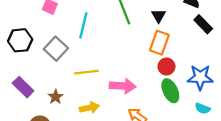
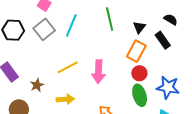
black rectangle: (203, 24) -> (163, 40), moved
gray square: (56, 49) -> (44, 29), moved
yellow line: (86, 72) -> (68, 67), turned -30
pink arrow: (123, 86) -> (98, 72), moved, turned 80

